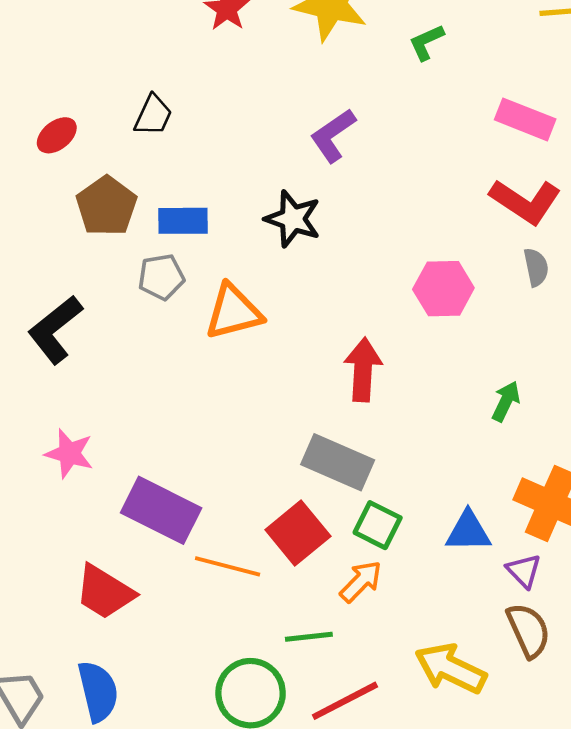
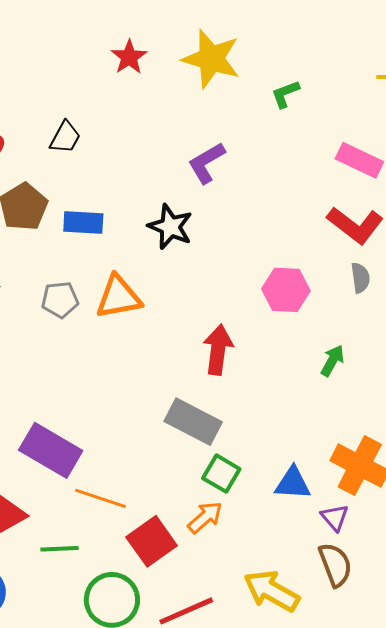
gray pentagon: (161, 277) -> (60, 300), moved
green arrow: (506, 401) -> (332, 361), moved
red square: (298, 533) -> (152, 541), moved
green line: (309, 637) -> (60, 549), moved

